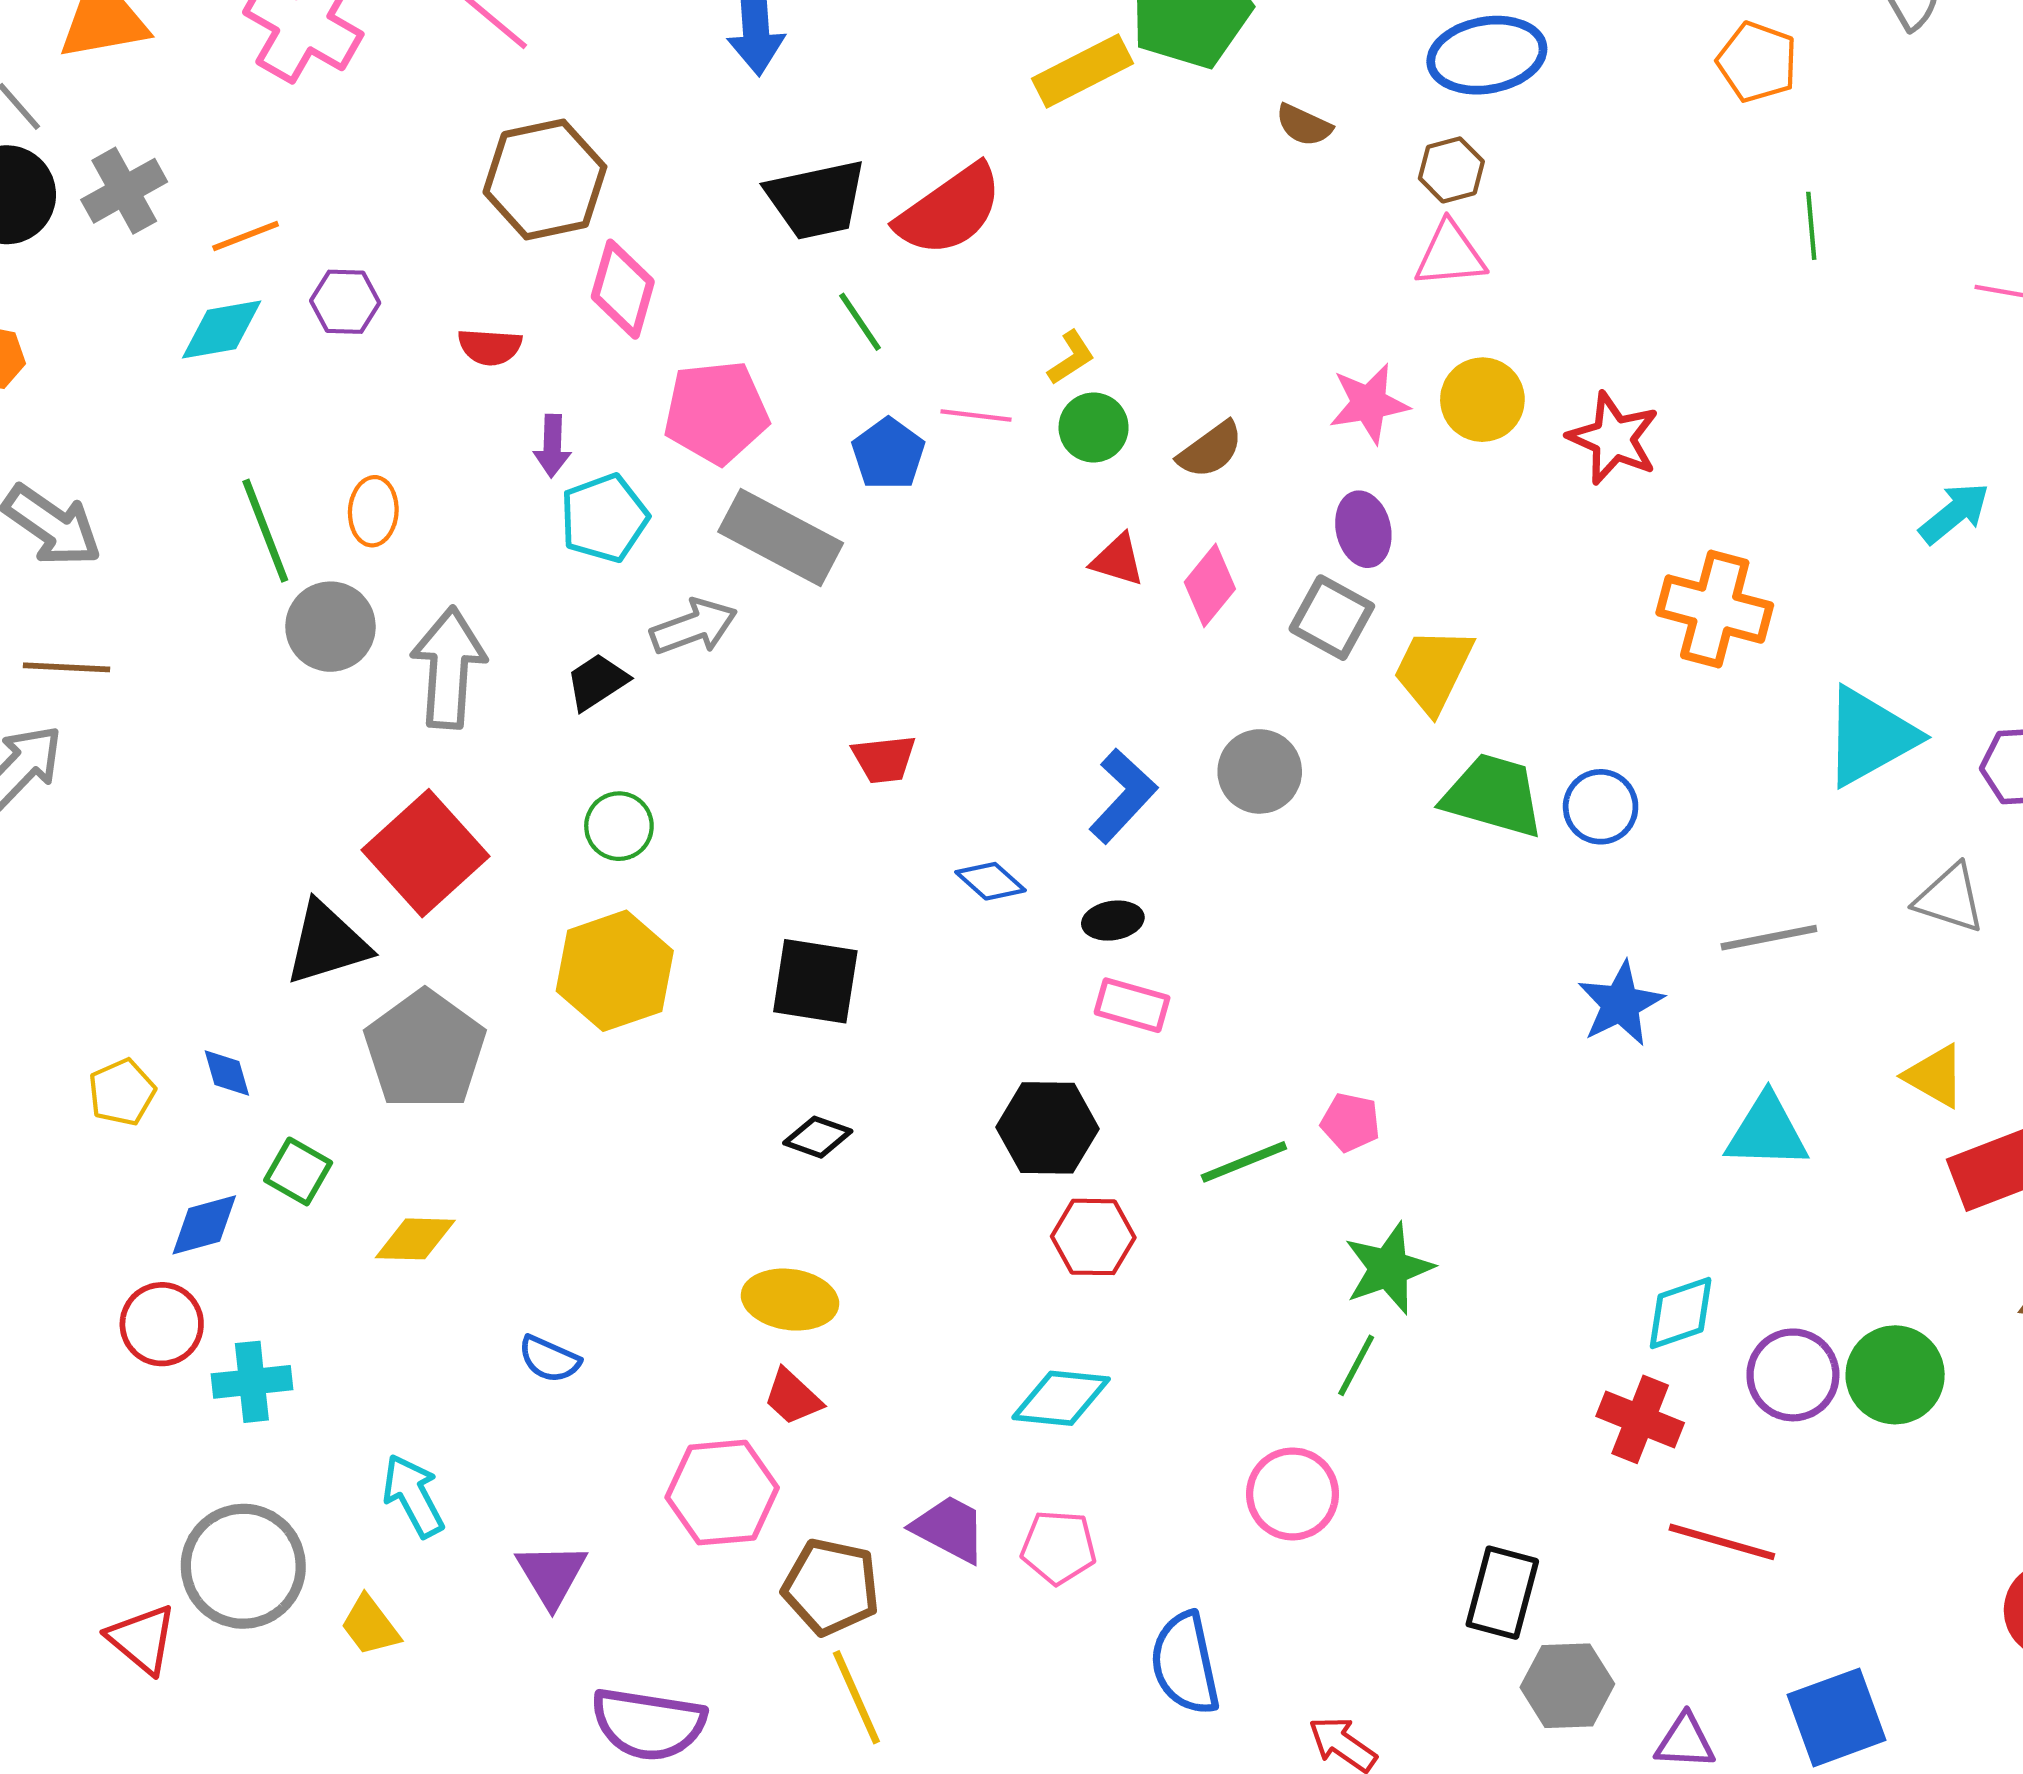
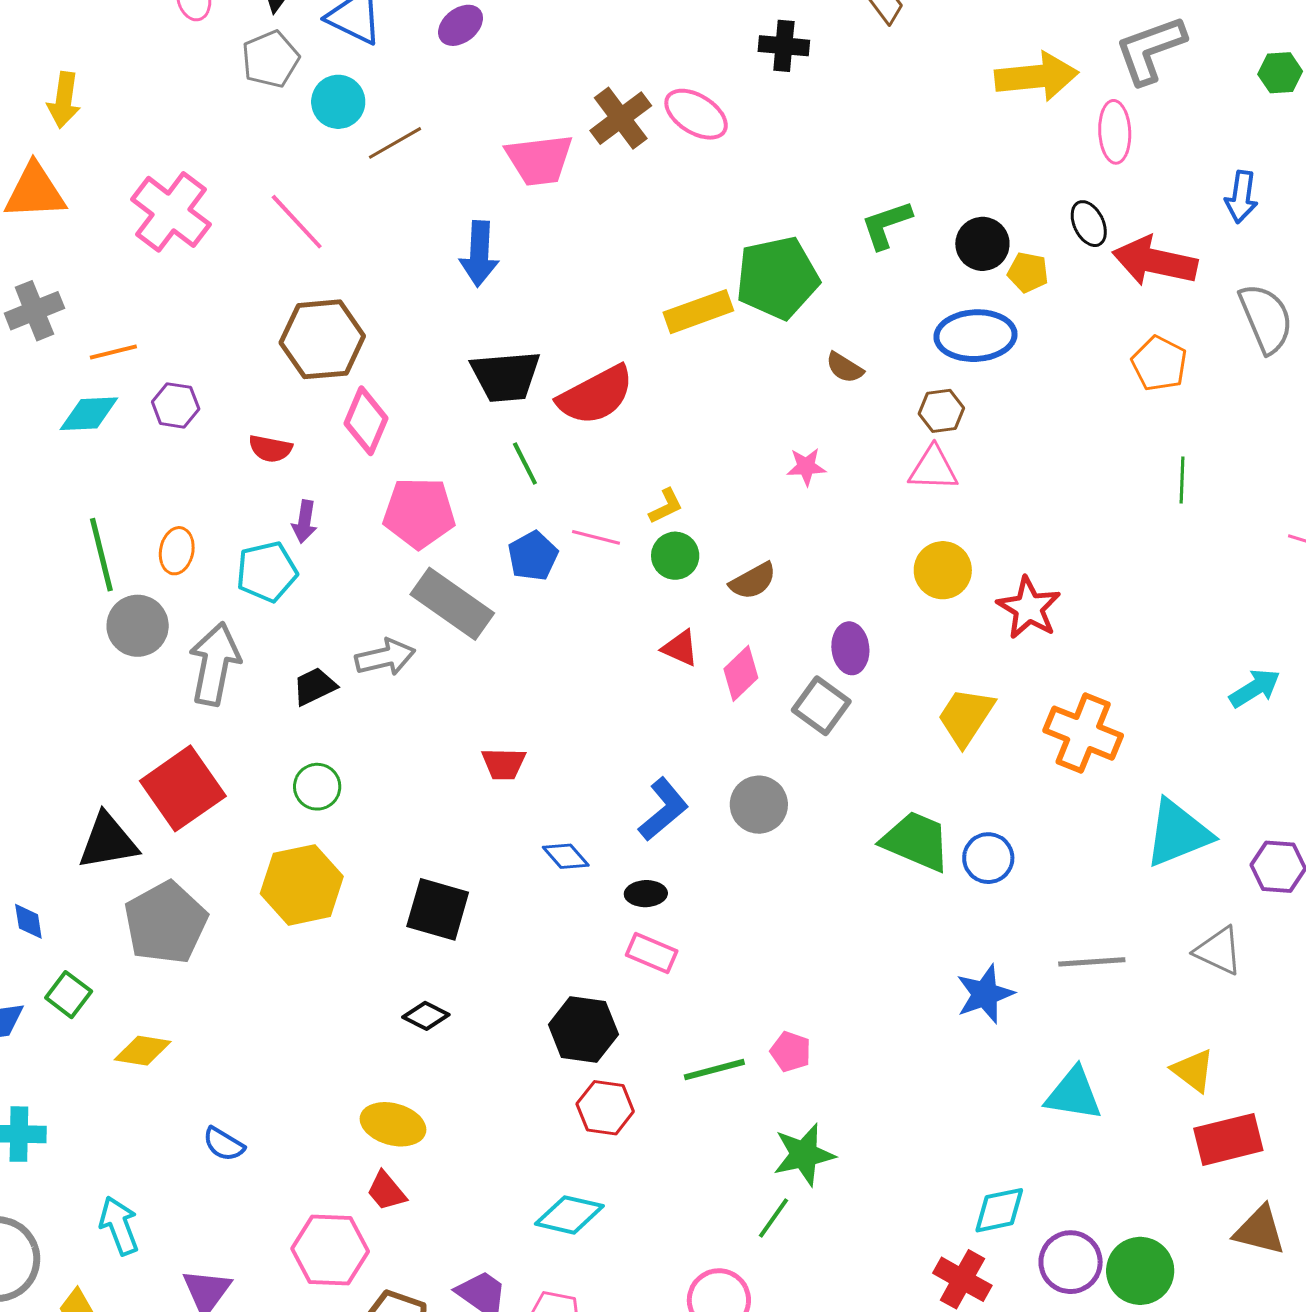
pink star: (1369, 403) -> (806, 467), moved, size x0.7
cyan pentagon: (604, 518) -> (267, 572), moved
yellow trapezoid: (1433, 670) -> (966, 717), moved

